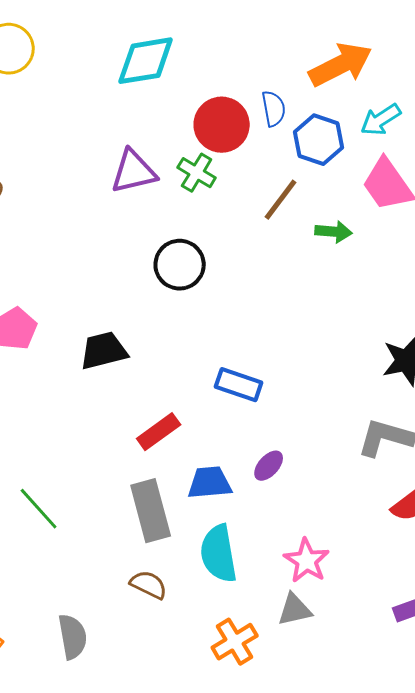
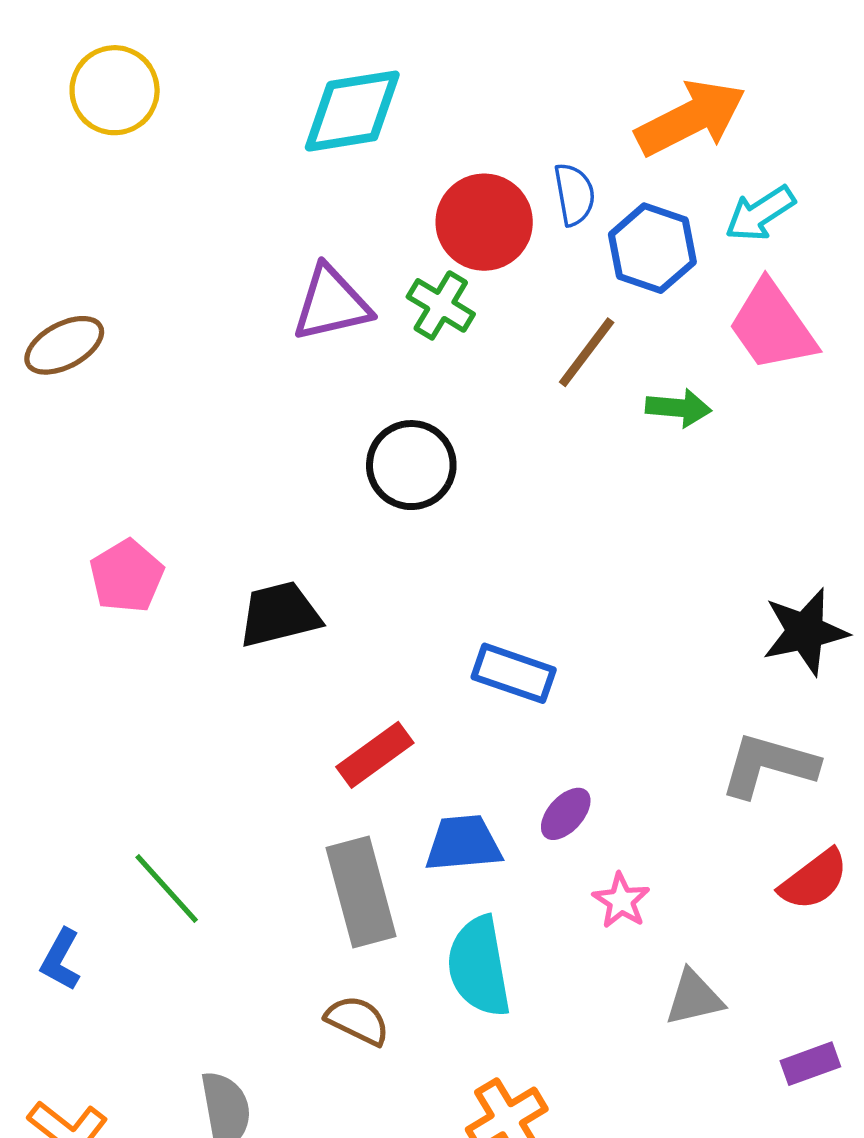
pink star: (307, 561) -> (621, 901), moved, size x0.7
gray triangle: (295, 610) -> (694, 998), moved

